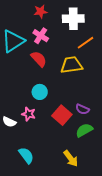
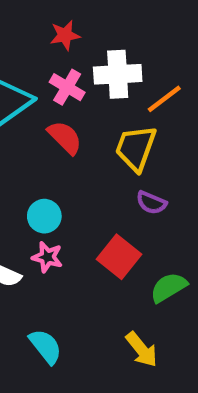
white cross: (73, 19) -> (118, 74), moved
yellow trapezoid: (71, 65) -> (136, 148), turned -60
cyan circle: (40, 92) -> (44, 216), moved
purple semicircle: (82, 109) -> (151, 203), moved

